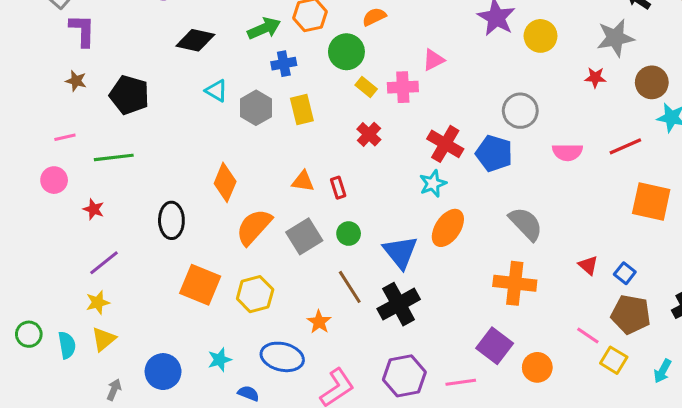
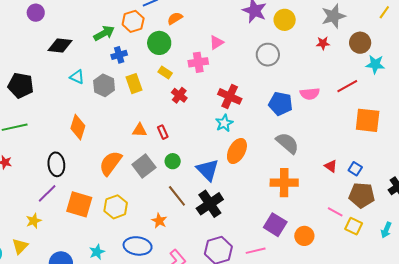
yellow rectangle: (366, 87) -> (165, 73), moved
gray circle: (520, 111) -> (268, 55), moved
blue pentagon: (494, 153) -> (281, 104), moved
orange diamond: (225, 182) -> (78, 127), moved
purple line: (104, 263) -> (47, 193), moved
yellow star: (98, 302) -> (34, 221), moved

